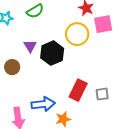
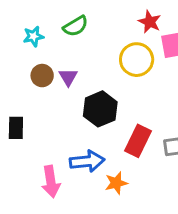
black hexagon: (52, 53) -> (100, 109), moved
brown circle: (12, 67) -> (42, 76), moved

